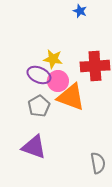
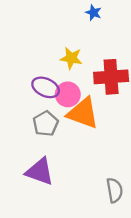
yellow star: (53, 59) -> (71, 58), moved

